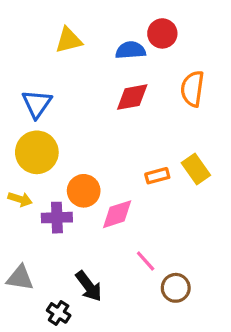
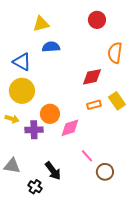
blue semicircle: (131, 50) -> (51, 47), moved
red diamond: (132, 97) -> (92, 77), moved
blue triangle: (37, 104) -> (22, 62), turned -36

